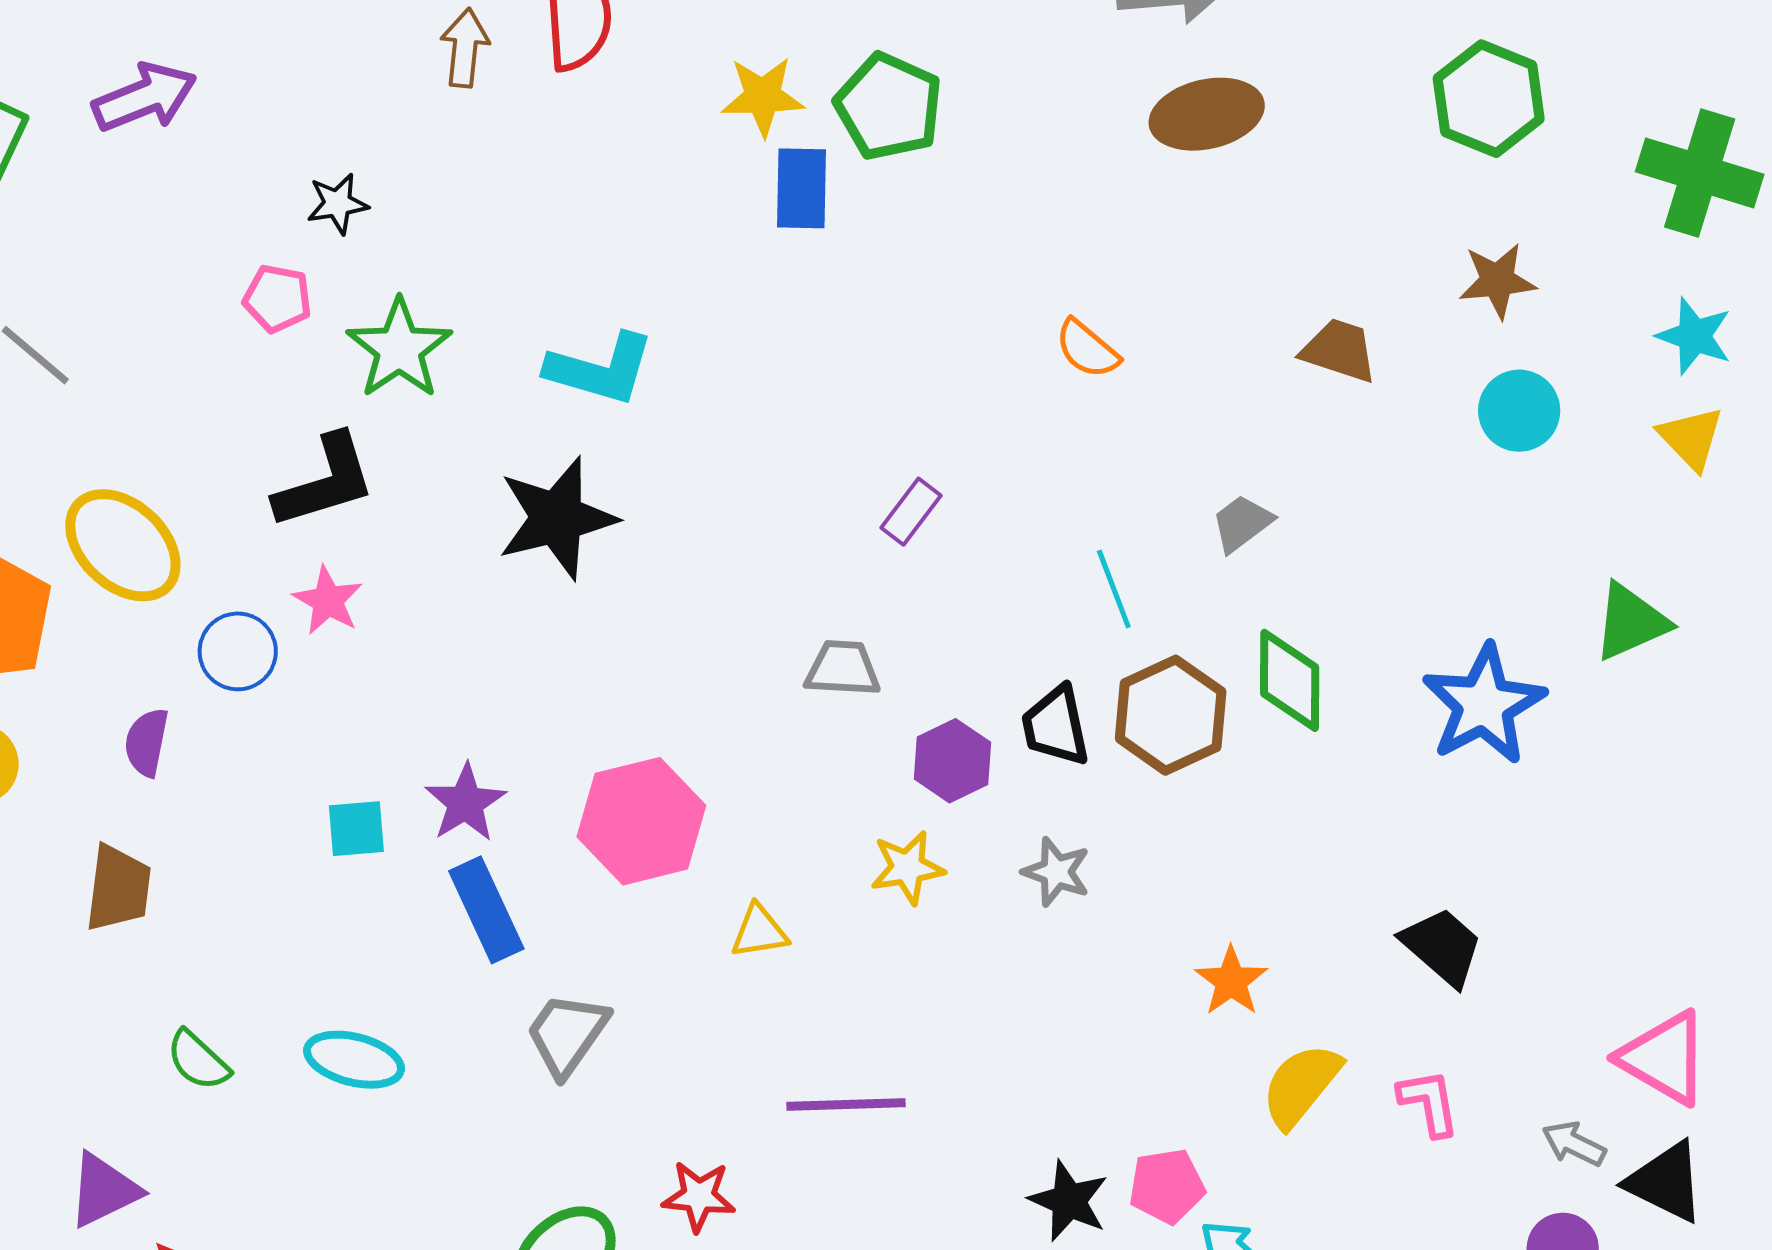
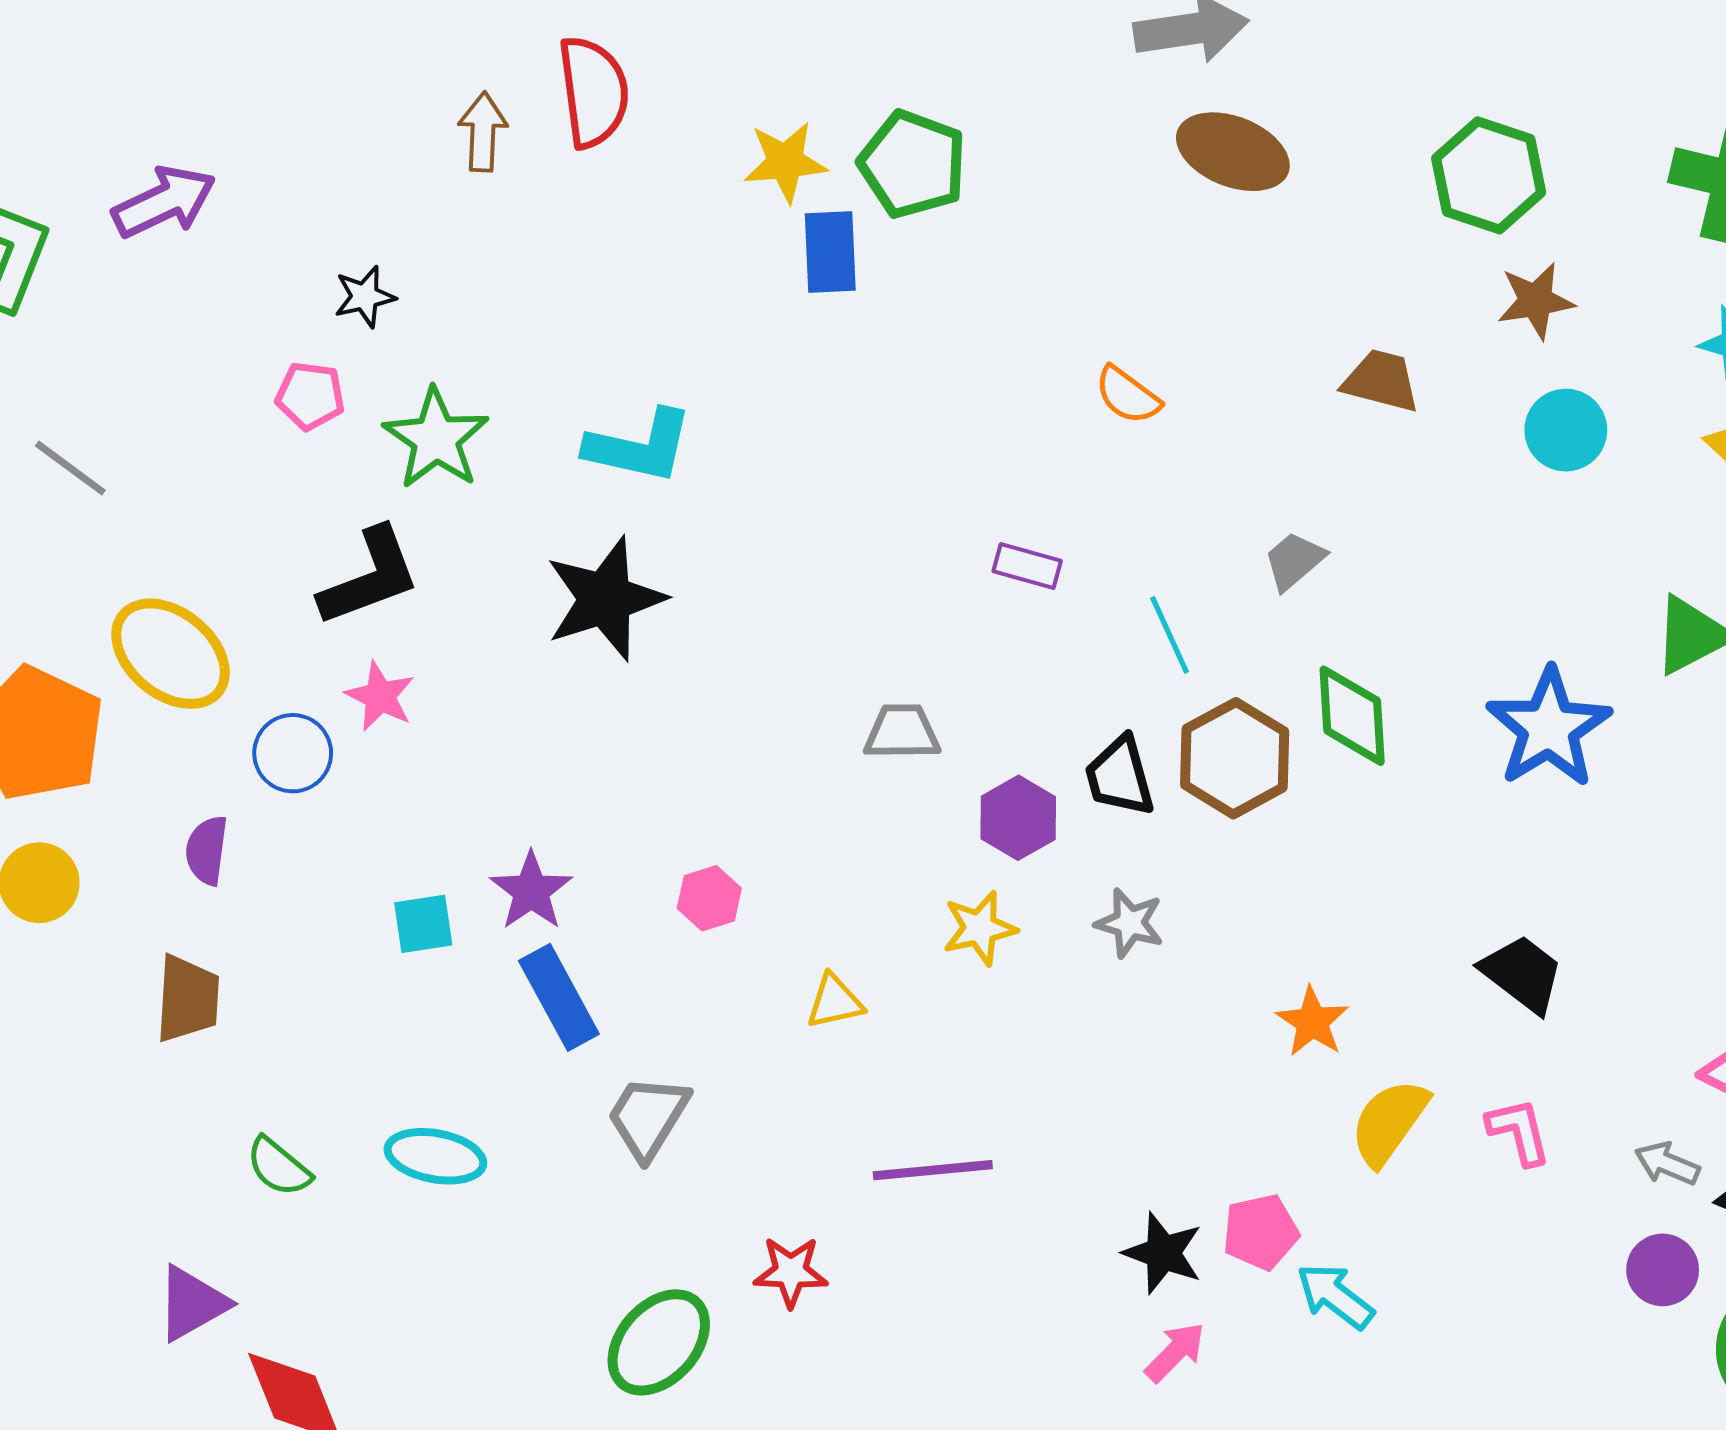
green hexagon: (1489, 99) -> (1489, 175), moved
brown ellipse: (1207, 114) -> (1233, 152), turned 38
purple rectangle: (911, 512) -> (1027, 566), moved, turned 72
pink hexagon: (641, 821) -> (709, 898), size x0.5

